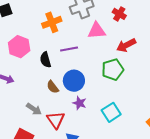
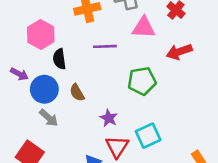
black semicircle: (45, 60) -> (59, 59), moved
green pentagon: (113, 70) -> (142, 81), moved
blue circle: (74, 81) -> (44, 89), moved
red triangle: (56, 120) -> (117, 147), moved

